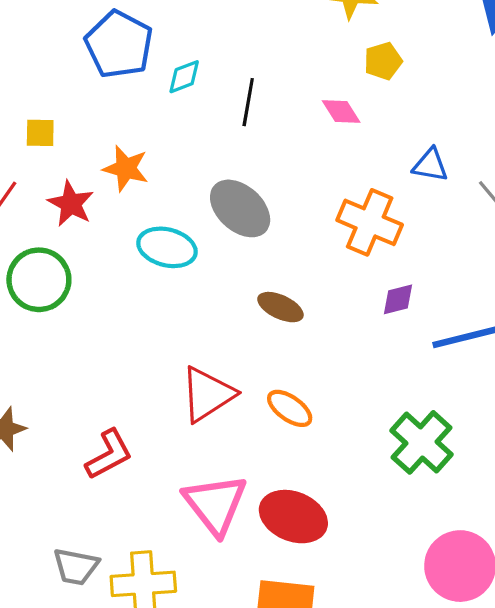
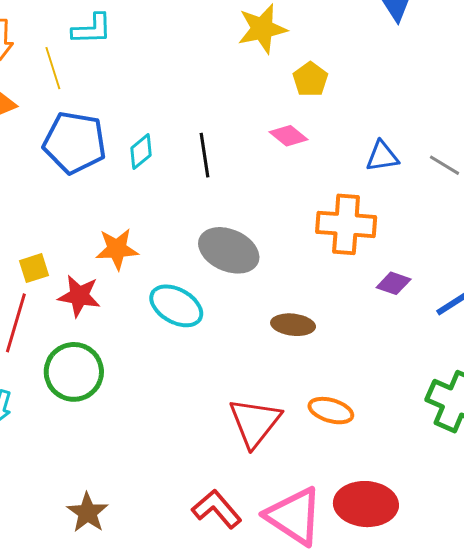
yellow square: (40, 133) -> (34, 268), moved
cyan ellipse: (167, 247) -> (176, 306), turned 34
purple diamond: (398, 299) -> (394, 283), turned 52
red L-shape: (109, 454) -> (217, 509), moved, turned -84

